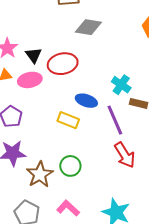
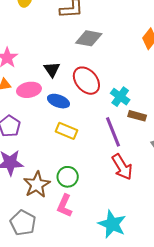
black triangle: (34, 55) -> (52, 69), moved
red ellipse: (63, 64) -> (86, 81), moved, turned 60
blue ellipse: (86, 101) -> (58, 101), moved
pink L-shape: (68, 208) -> (65, 206), moved, turned -110

